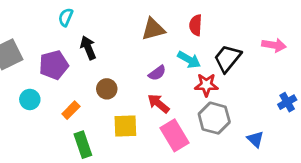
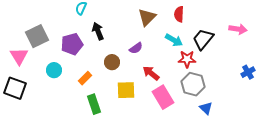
brown triangle: (153, 29) -> (147, 17), turned -30
purple semicircle: (157, 73) -> (136, 48), moved
blue triangle: (255, 139) -> (206, 108), moved

